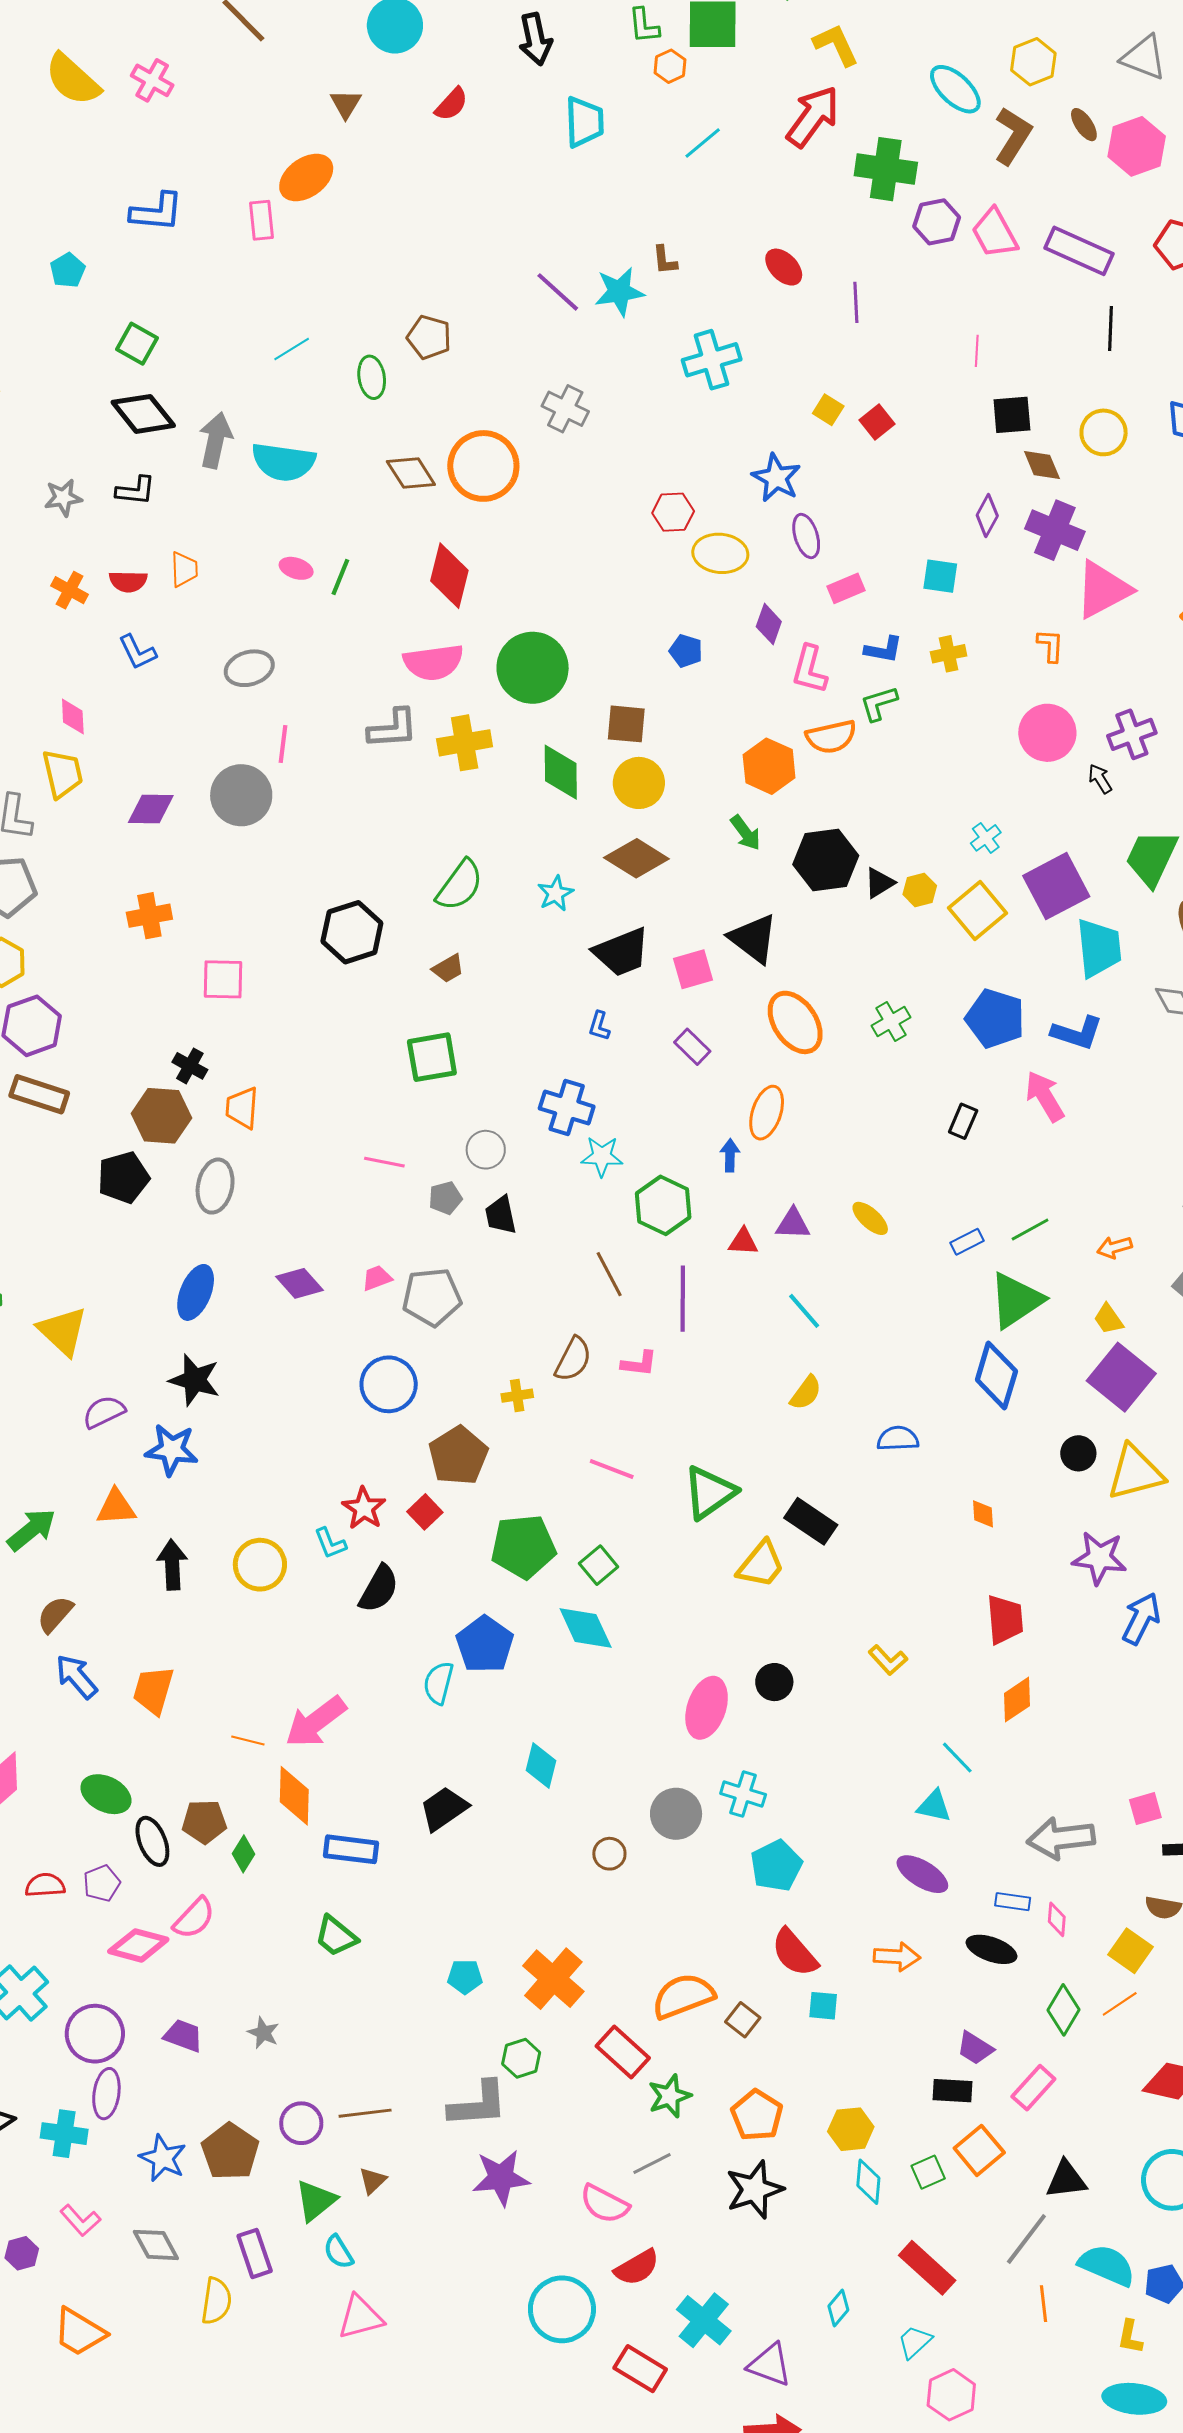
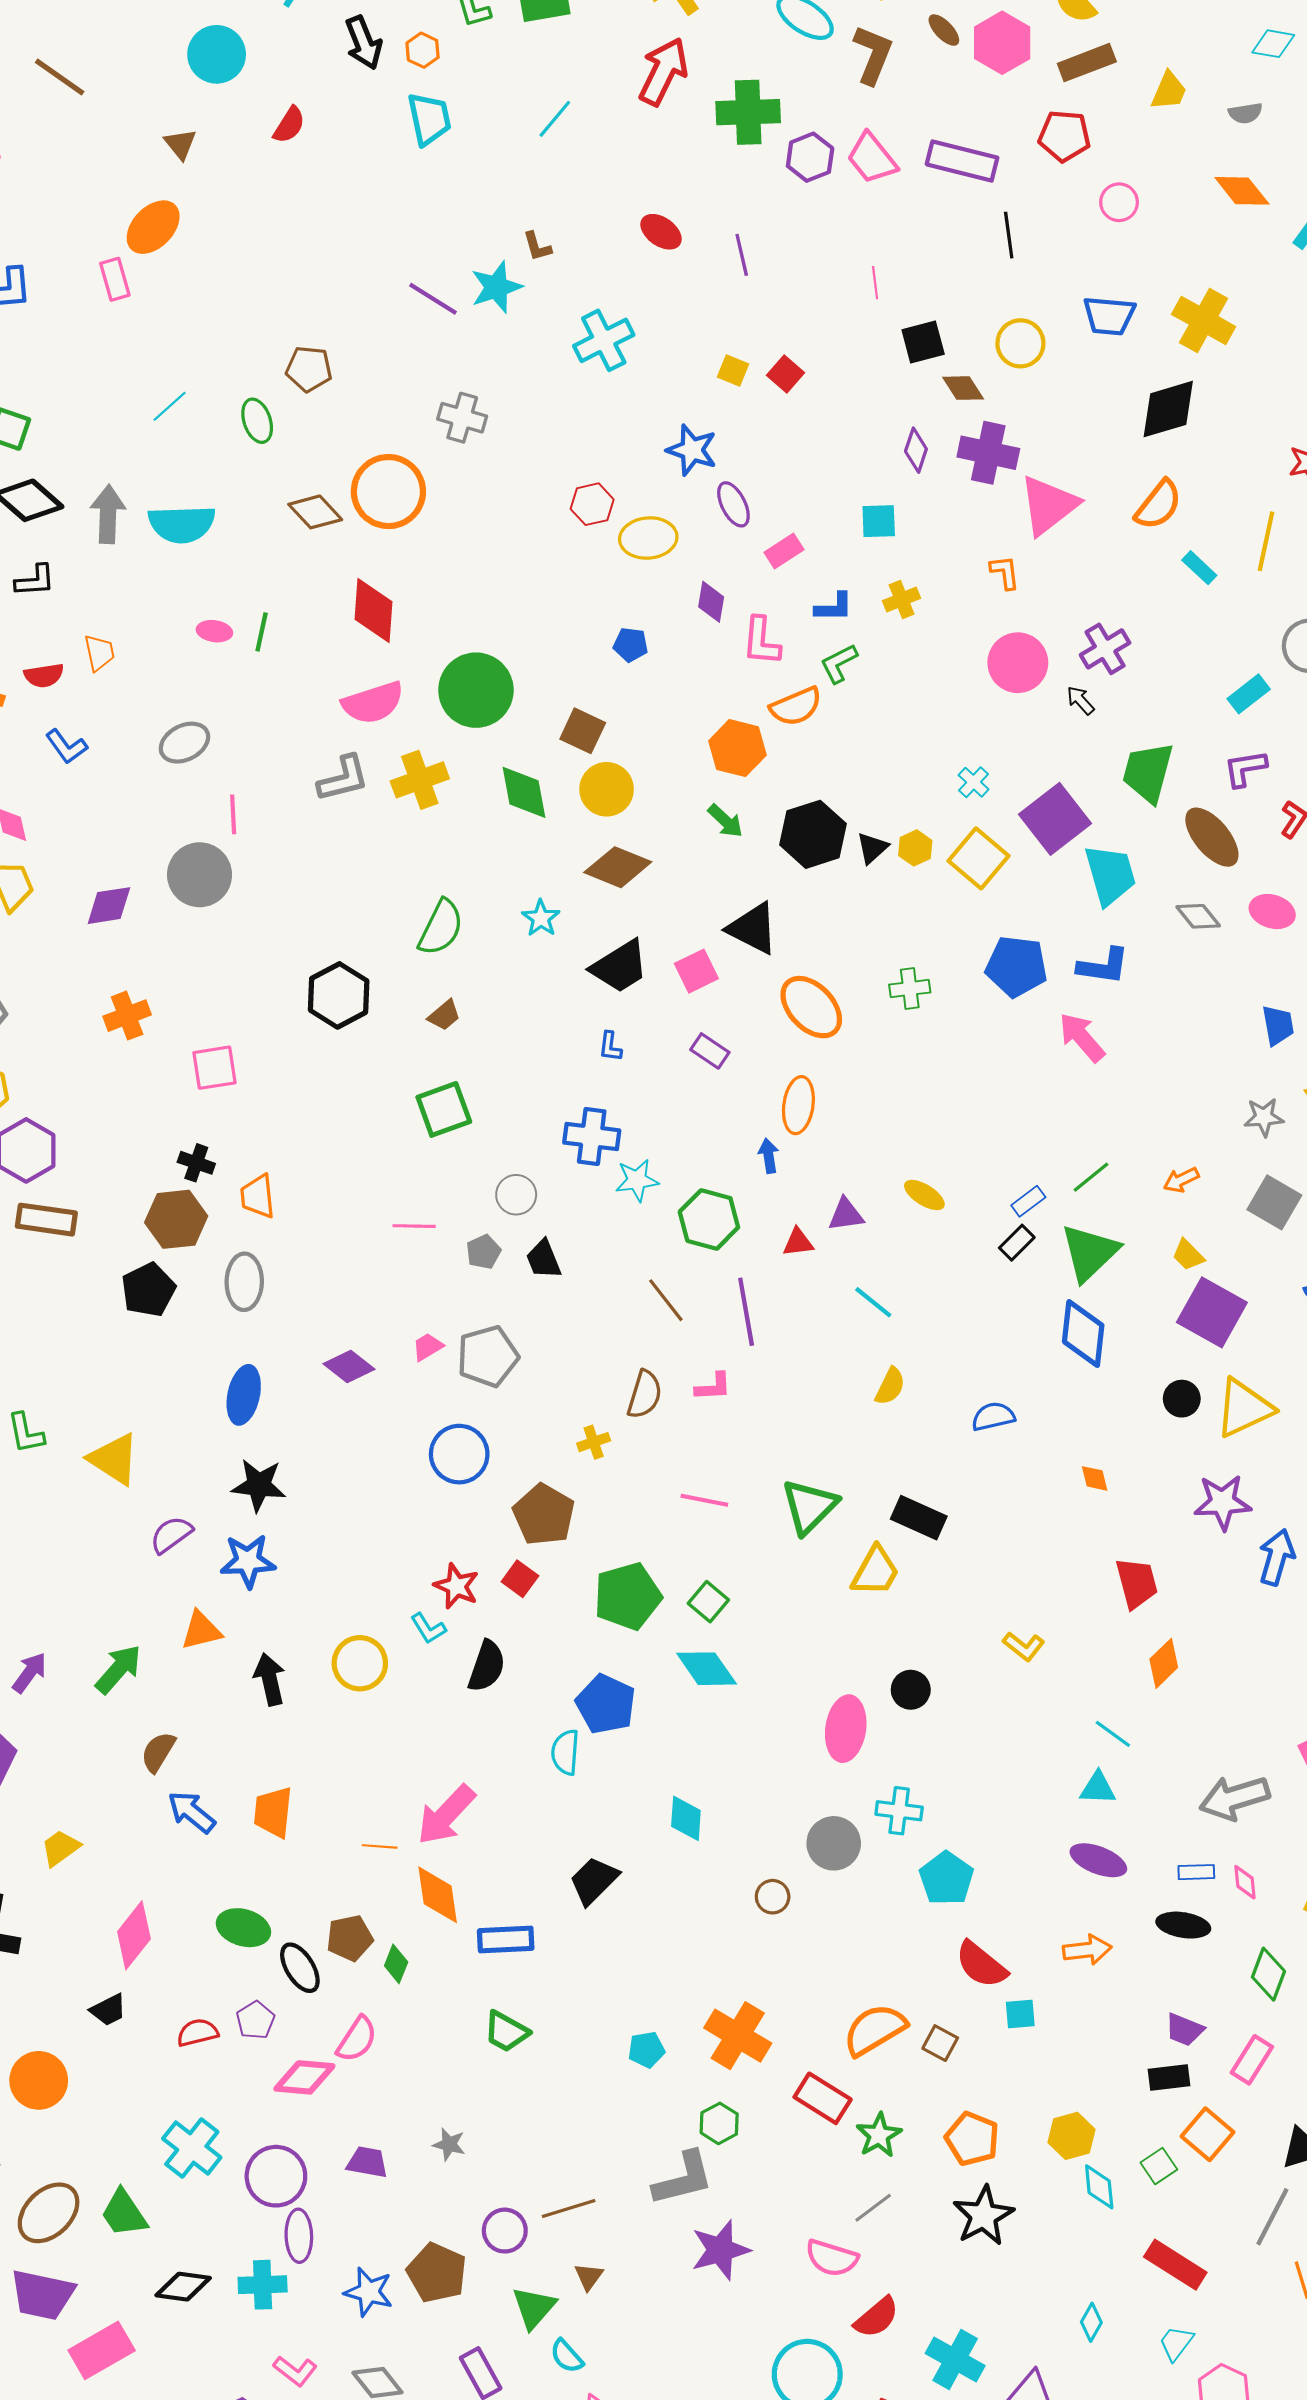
orange hexagon: (670, 66) -> (423, 50), moved
brown square: (626, 724) -> (583, 731), turned 30
green cross: (891, 1021) -> (910, 988), turned 33
black rectangle: (963, 1121) -> (1017, 1243), moved, turned 32

